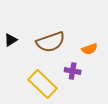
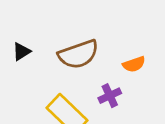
purple cross: (73, 71) -> (110, 96), turned -35

